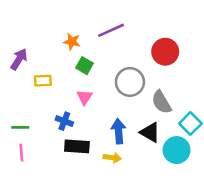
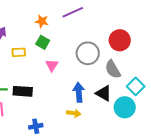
red circle: (165, 52) -> (120, 40), moved
green square: (84, 66) -> (43, 42), moved
blue cross: (64, 121) -> (36, 126), moved, turned -32
black rectangle: (77, 146) -> (23, 91), moved

